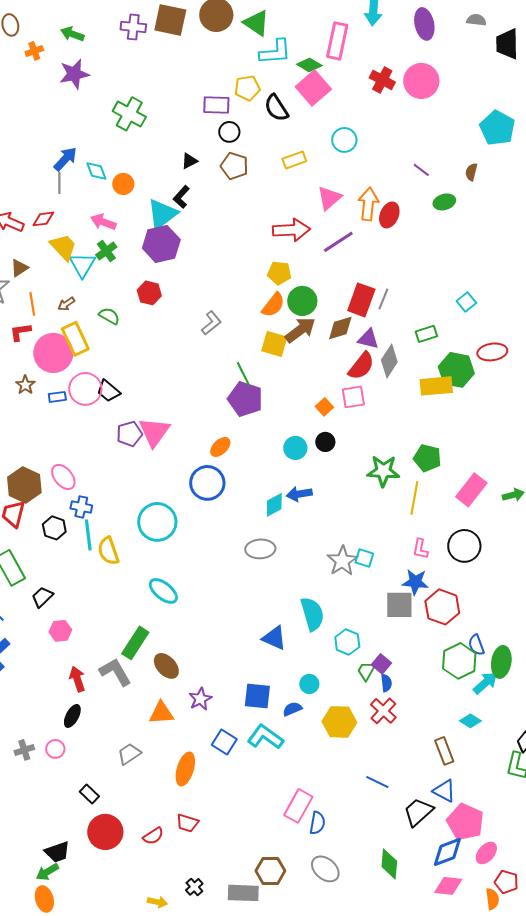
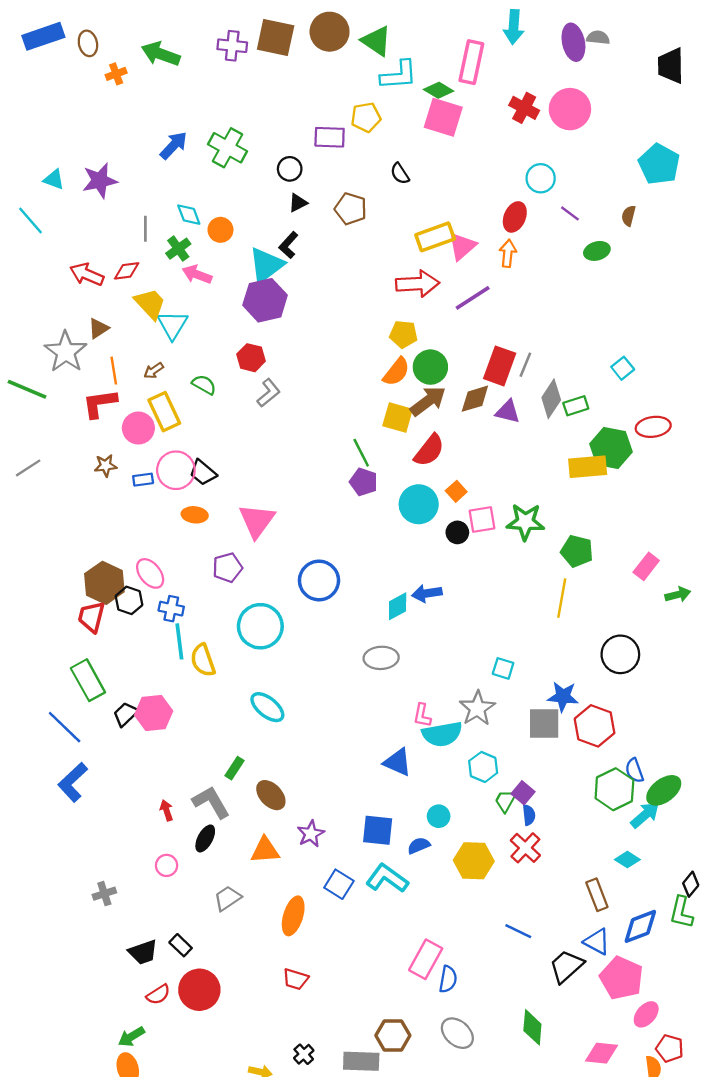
gray semicircle: (476, 20) -> (598, 38), moved
green arrow: (72, 34) -> (161, 54), size x1.4
purple star: (74, 74) -> (100, 181), moved
pink square: (313, 88) -> (443, 117), turned -32
black semicircle: (276, 108) -> (400, 174), moved, size x0.7
black circle: (229, 132) -> (290, 169), moved
cyan circle: (344, 140) -> (541, 178), moved
blue arrow: (65, 159) -> (174, 145), moved
yellow rectangle: (294, 160) -> (435, 237), moved, size x1.4
orange arrow: (368, 204) -> (508, 253), size x0.7
red ellipse: (389, 215) -> (515, 217), moved
green cross: (106, 251) -> (178, 249), moved
gray L-shape: (211, 323) -> (269, 393), moved
red L-shape: (20, 332) -> (100, 403), size x1.4
pink circle: (53, 353) -> (138, 428), size x0.7
gray diamond: (389, 361) -> (551, 399), moved
red semicircle: (361, 366) -> (429, 450), moved
brown star: (25, 385) -> (106, 466), turned 30
pink square: (353, 397) -> (482, 520), moved
purple pentagon: (245, 399) -> (364, 482), size x0.7
purple pentagon: (129, 434) -> (228, 568), moved
orange ellipse: (220, 447) -> (195, 515), moved, turned 50
cyan circle: (295, 448) -> (419, 504), moved, size x1.4
green star: (383, 471) -> (525, 522), moved
pink rectangle: (471, 490) -> (646, 566), moved, size x0.7
black hexagon: (54, 528) -> (129, 600), moved
pink L-shape: (420, 549) -> (422, 715), moved
gray star: (342, 561) -> (477, 708), moved
cyan semicircle: (312, 614) -> (442, 734), turned 96
pink hexagon: (60, 631) -> (154, 713), moved, size x1.4
green rectangle: (135, 643) -> (235, 768), size x0.6
green ellipse: (501, 662) -> (664, 790), turned 44
red arrow: (77, 679) -> (167, 810), size x0.7
black ellipse: (72, 716) -> (205, 838), moved
pink circle: (55, 749) -> (167, 865), moved
red semicircle: (153, 836) -> (158, 994), moved
black trapezoid: (57, 852) -> (143, 952), moved
blue diamond: (447, 852) -> (640, 926), moved

